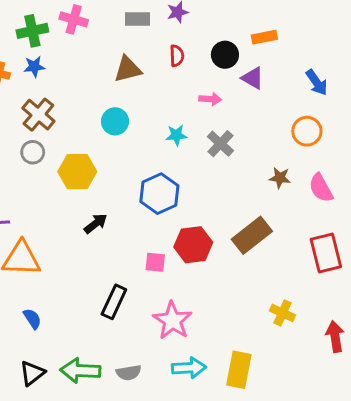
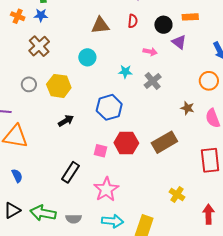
gray circle: (33, 152) -> (29, 84), moved

